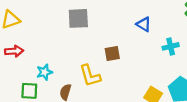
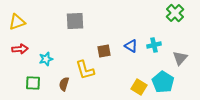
blue triangle: (144, 24) -> (131, 46), moved
cyan star: (44, 72) -> (46, 59), moved

